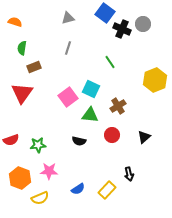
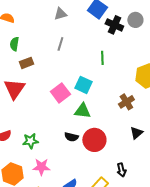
green line: (110, 62) -> (102, 58), turned 32
brown cross: (118, 106) -> (126, 102), moved
red circle: (112, 135) -> (94, 140), moved, size x1.5

